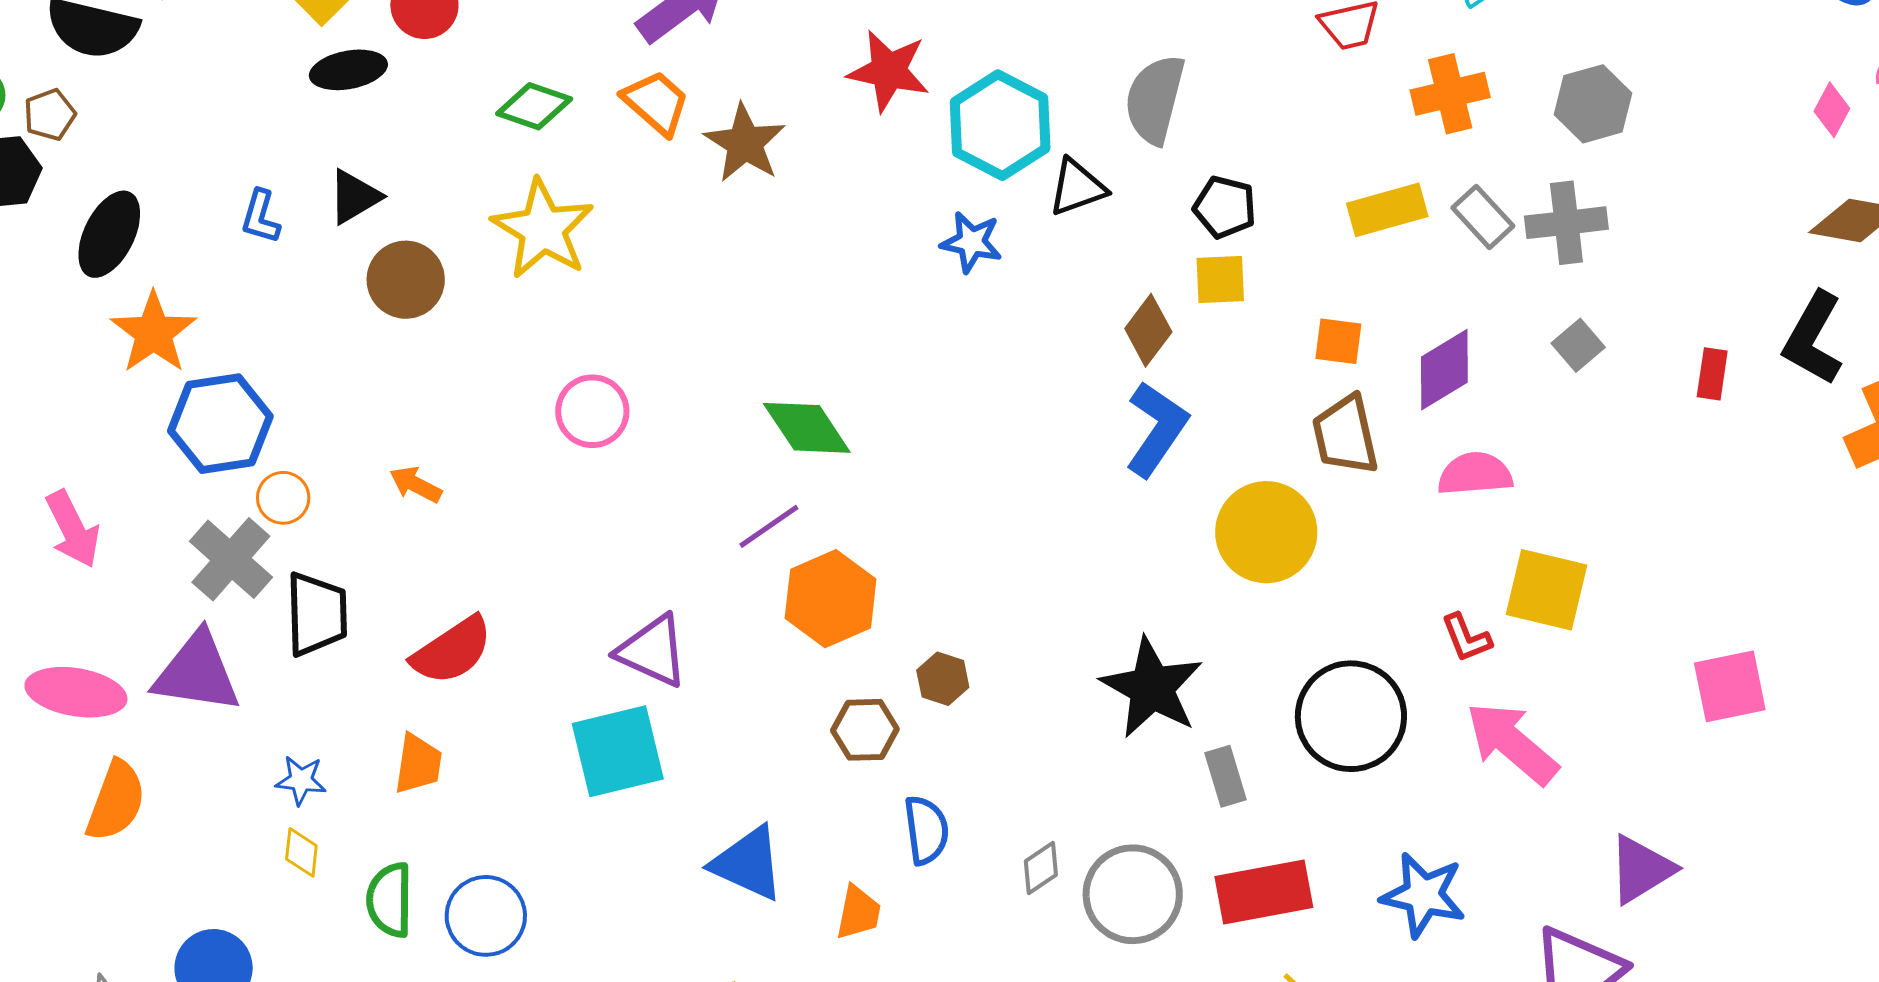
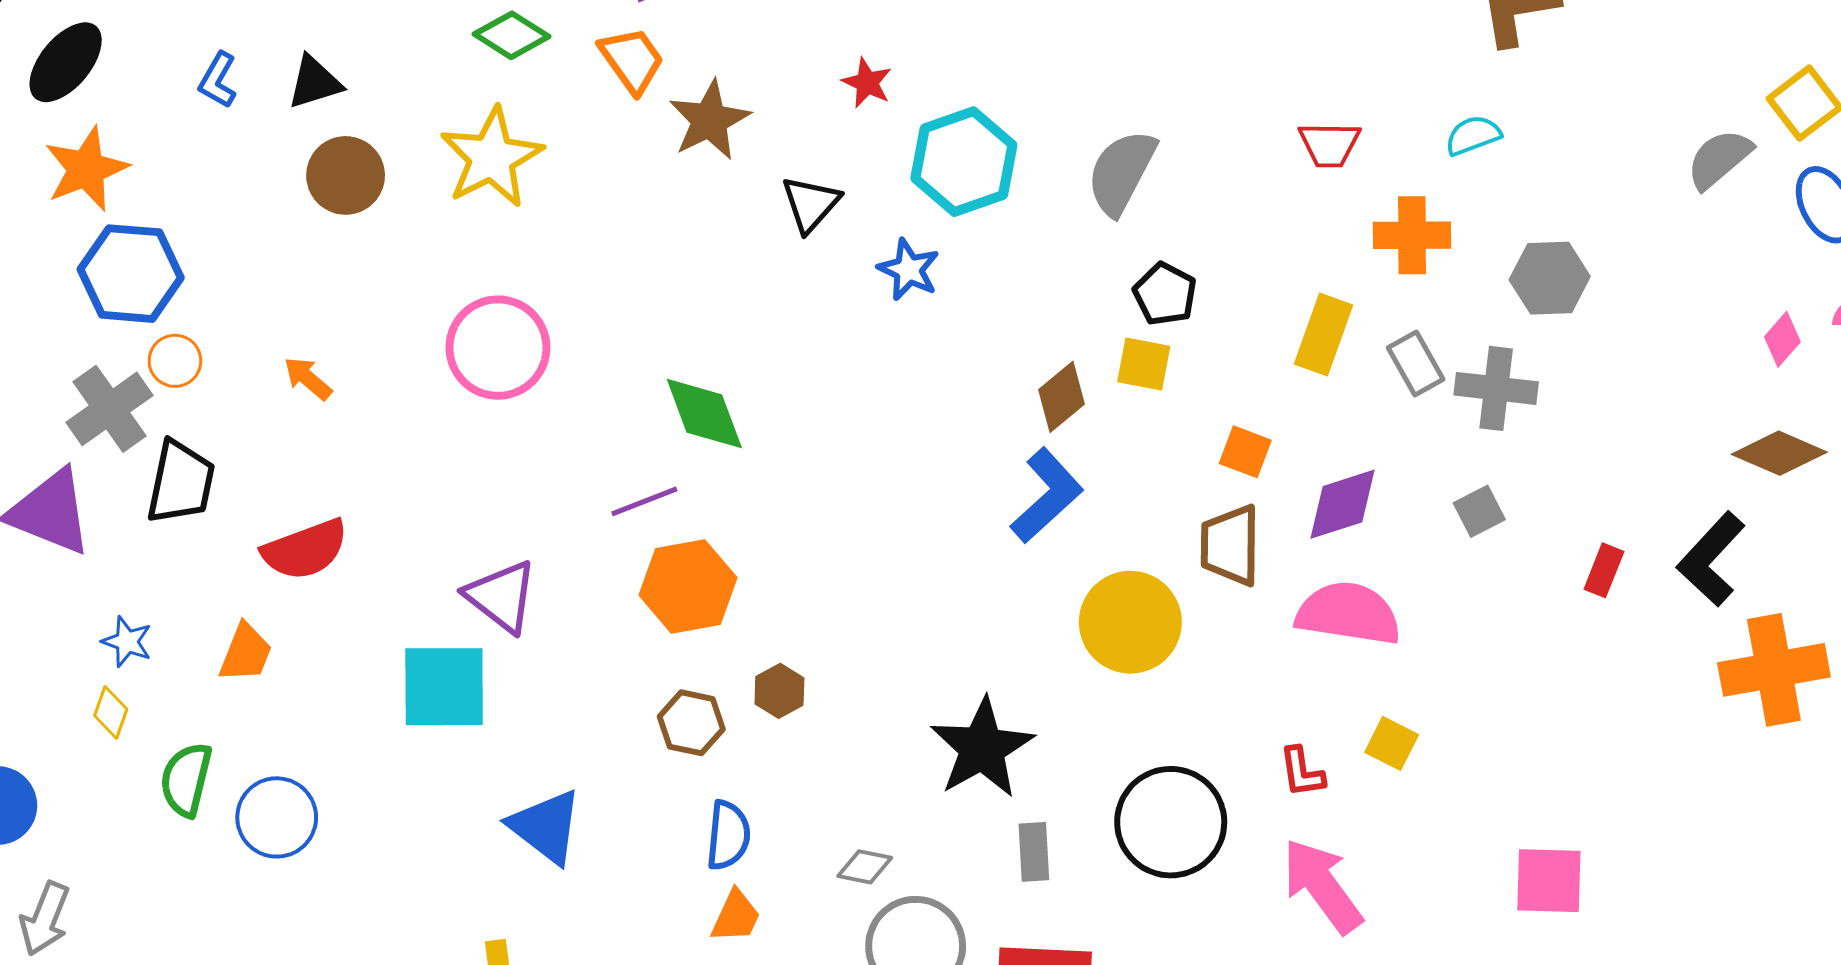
red star: (889, 71) -> (867, 83), size x0.6
black triangle: (1077, 187) -> (811, 204), moved, turned -42
yellow rectangle: (1387, 210) -> (1324, 334), turned -68
pink circle: (592, 411) -> (498, 348), size x1.4
pink semicircle: (1475, 474) -> (1348, 613), size x1.4
yellow square: (1546, 590) -> (1392, 743), size x0.6
gray diamond: (1041, 868) -> (865, 867), moved, turned 32
orange trapezoid: (858, 913) -> (736, 916), moved

